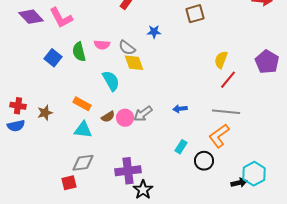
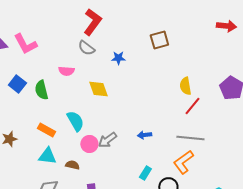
gray semicircle: (127, 48) -> (86, 48), moved
green semicircle: (79, 52) -> (41, 90), moved
yellow semicircle: (221, 60) -> (185, 86), turned -30
cyan semicircle: (111, 81) -> (75, 121), moved
brown semicircle: (108, 117) -> (72, 165), moved, turned -136

